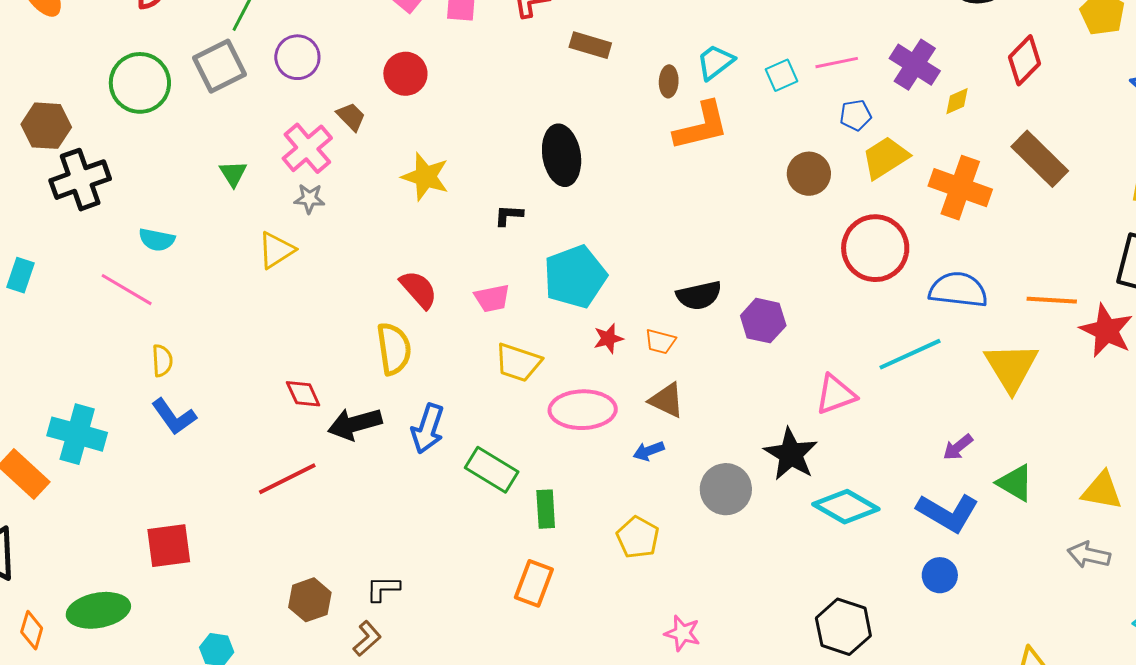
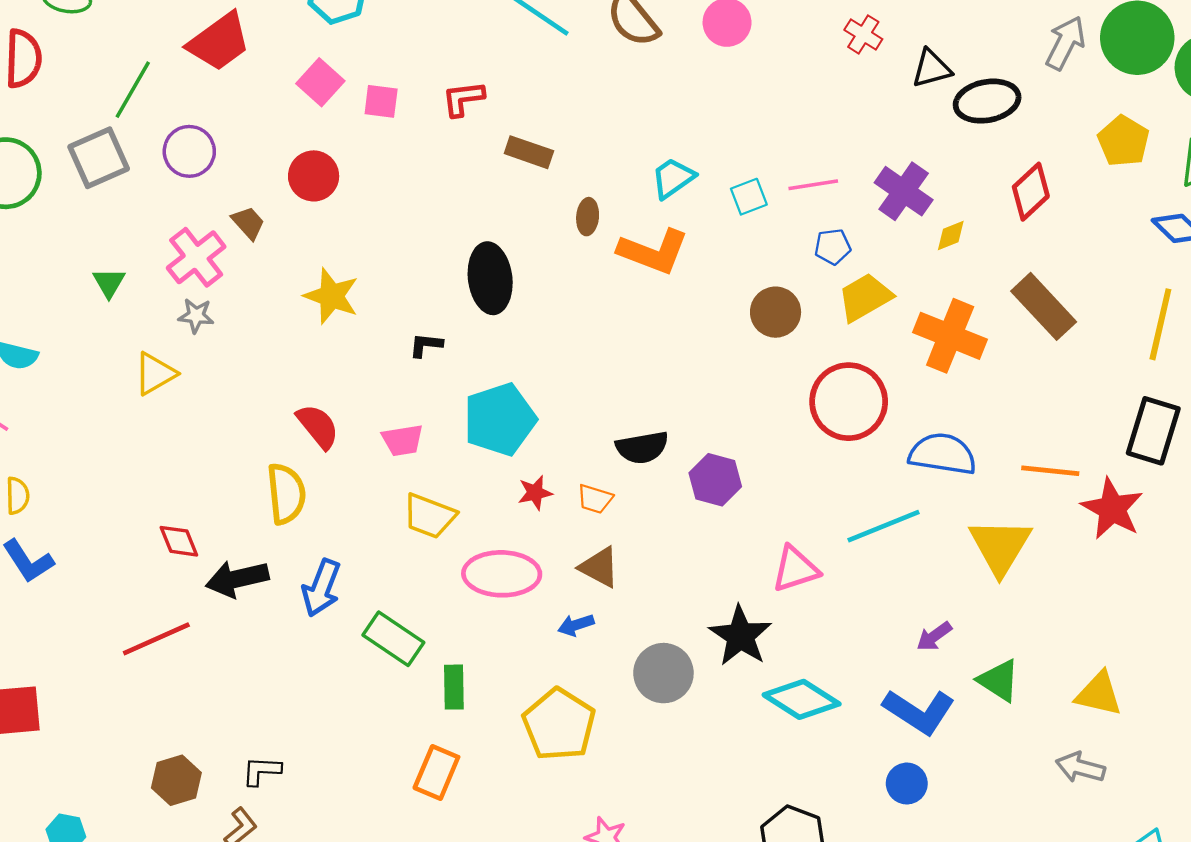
brown ellipse: (669, 81) -> (588, 217), moved
orange L-shape: (701, 126) -> (653, 252), turned 32
yellow pentagon: (638, 537) -> (559, 724), size x1.5

